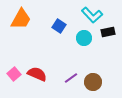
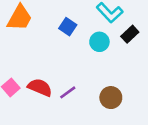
black rectangle: (108, 32) -> (130, 34), turned -32
purple line: (71, 78) -> (68, 92), moved

